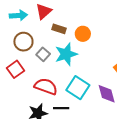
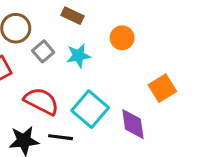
orange circle: (83, 34) -> (122, 38), moved
cyan star: (66, 54) -> (78, 56), size x0.7

